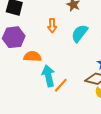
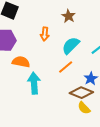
orange line: (61, 85) -> (66, 67), moved

